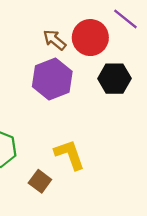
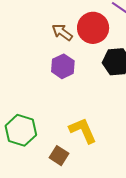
purple hexagon: (52, 79) -> (63, 66), size x0.7

